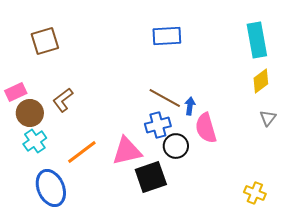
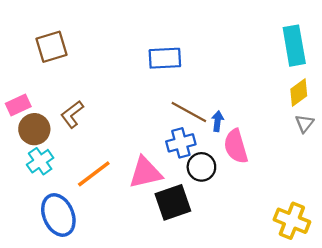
blue rectangle: (167, 36) -> (165, 58), moved
gray triangle: (268, 118) -> (304, 123), moved
yellow cross: (255, 193) -> (292, 221), size x1.4

